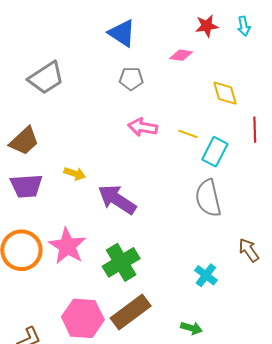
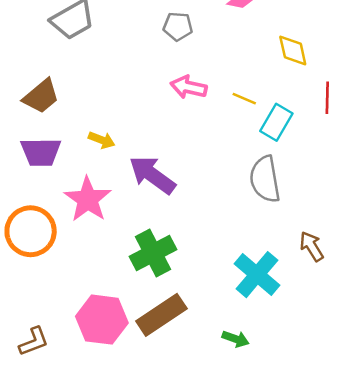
pink star: (67, 246) -> (88, 199), moved
cyan cross: (206, 275) -> (257, 275), size x1.6

